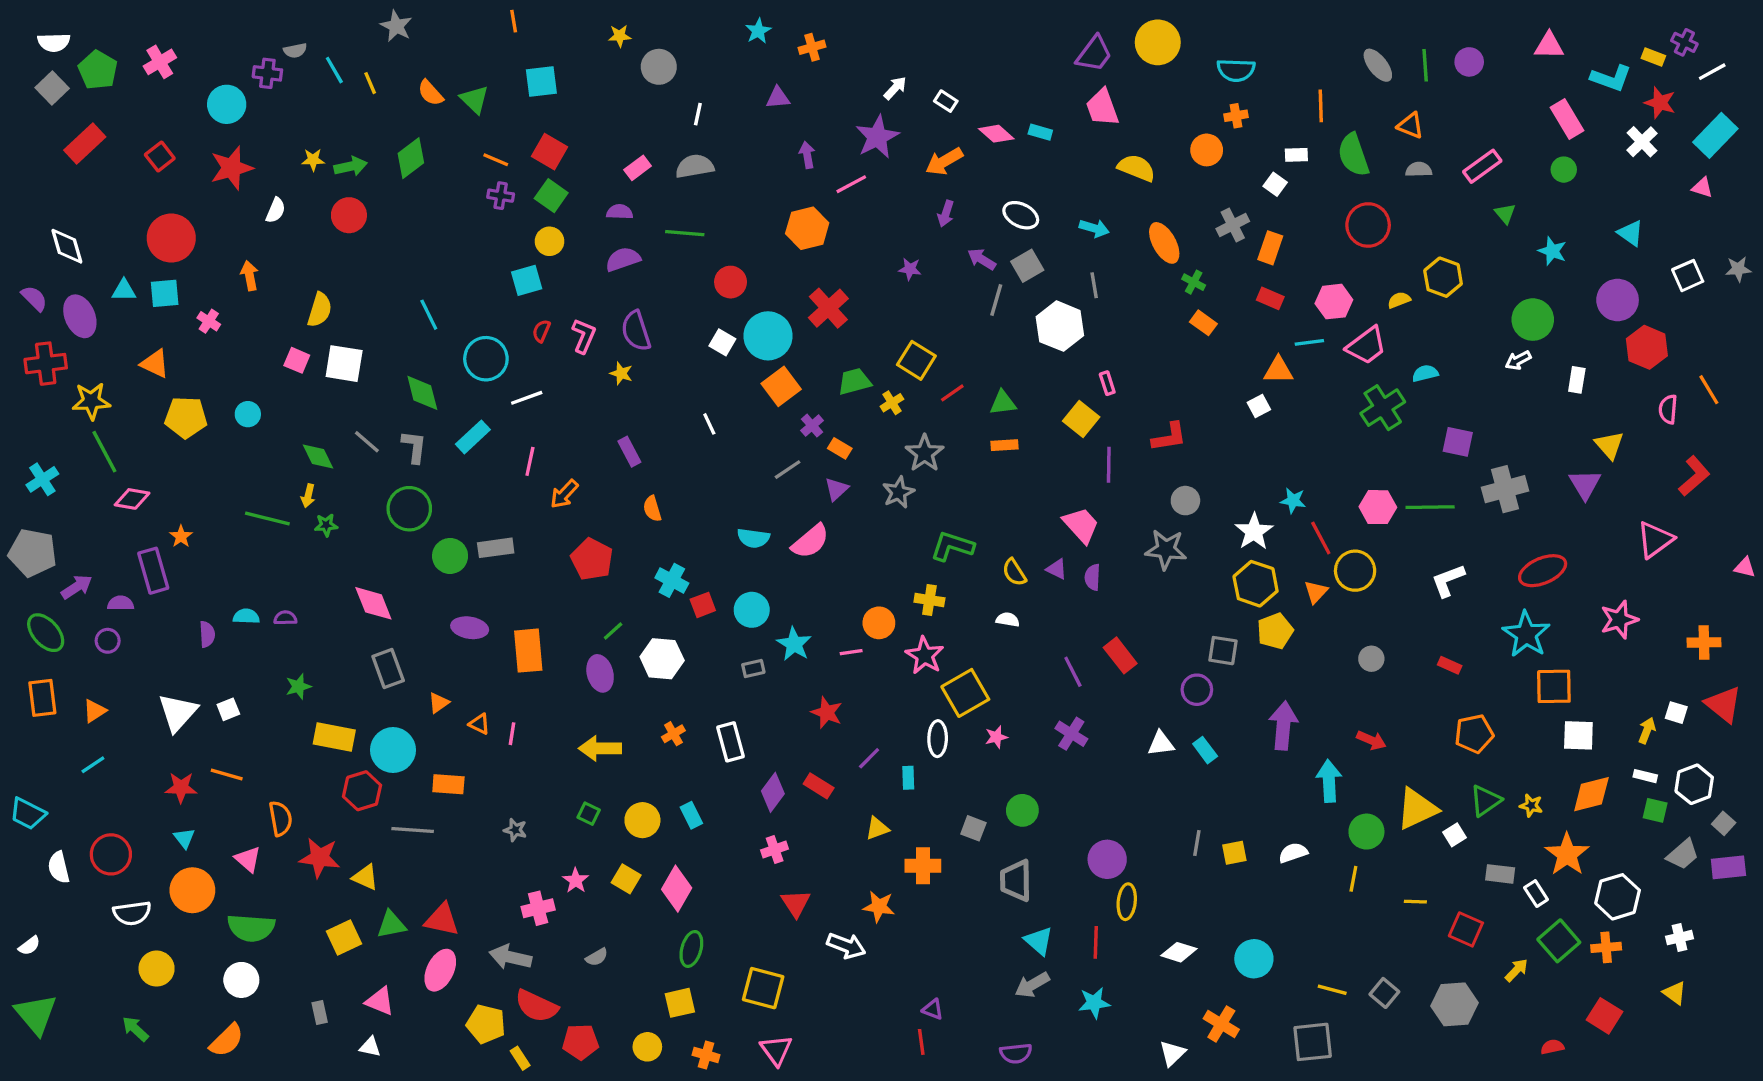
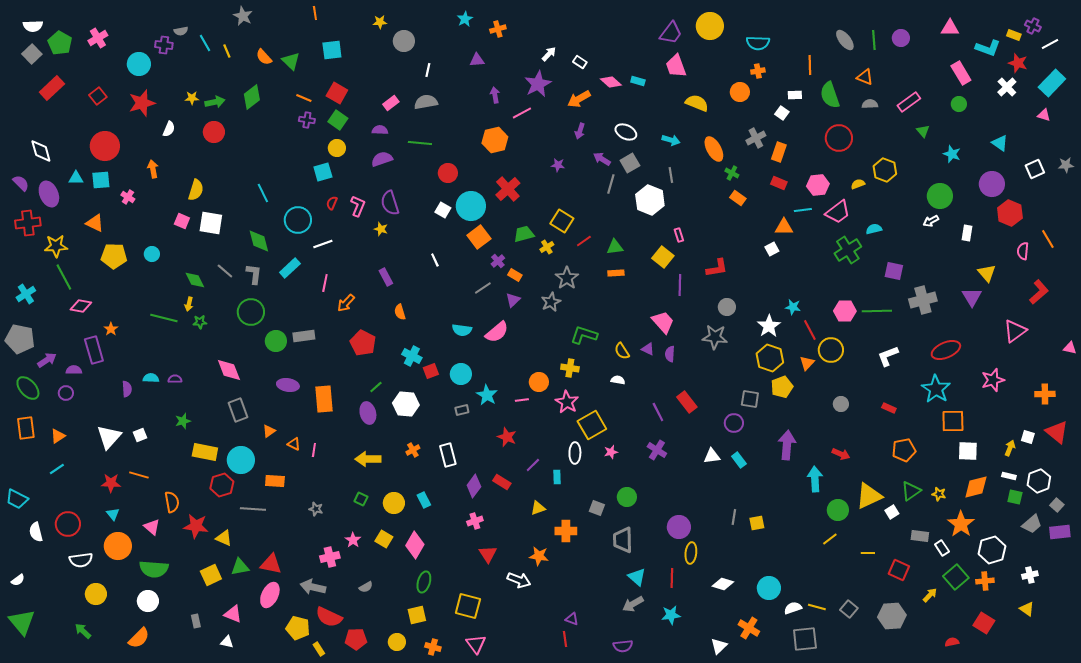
white semicircle: (1293, 853) -> (793, 608), moved
yellow line: (1353, 879) -> (830, 539), turned 42

